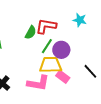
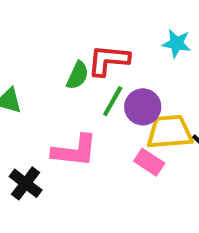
yellow trapezoid: (51, 65) -> (169, 132), moved
pink L-shape: (38, 83) -> (75, 151), moved

